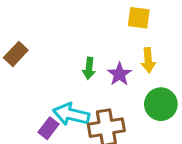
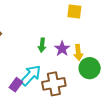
yellow arrow: (148, 60) -> (78, 52), moved
cyan arrow: (71, 114) -> (31, 75), turned 120

